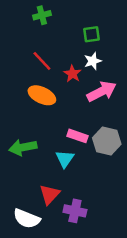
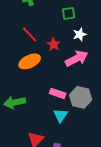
white star: (93, 61) -> (80, 34), moved
orange ellipse: (42, 95) -> (30, 61), turned -50
cyan triangle: (65, 159) -> (61, 115), moved

